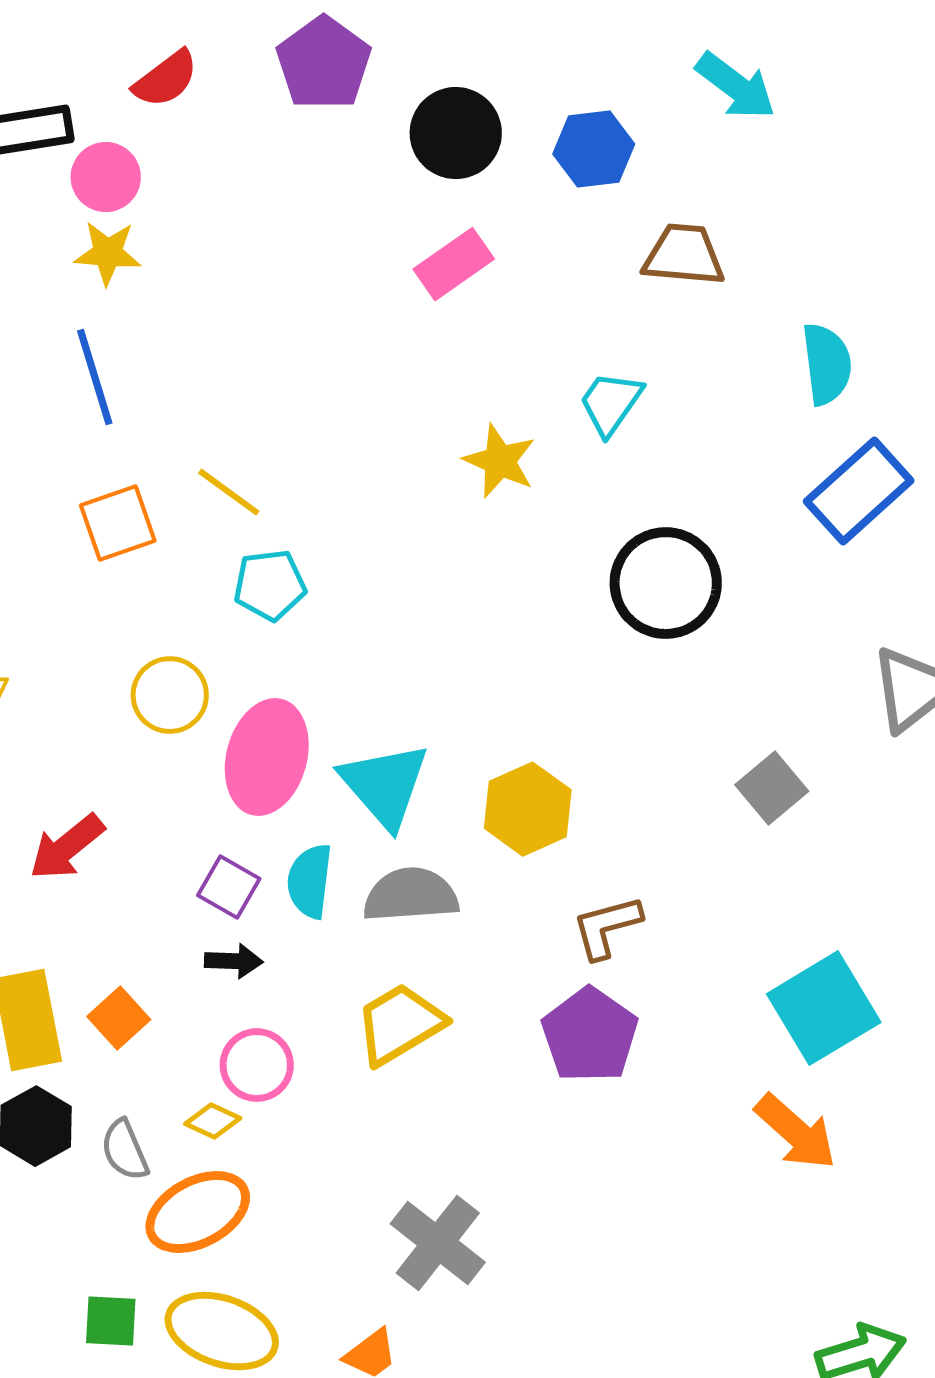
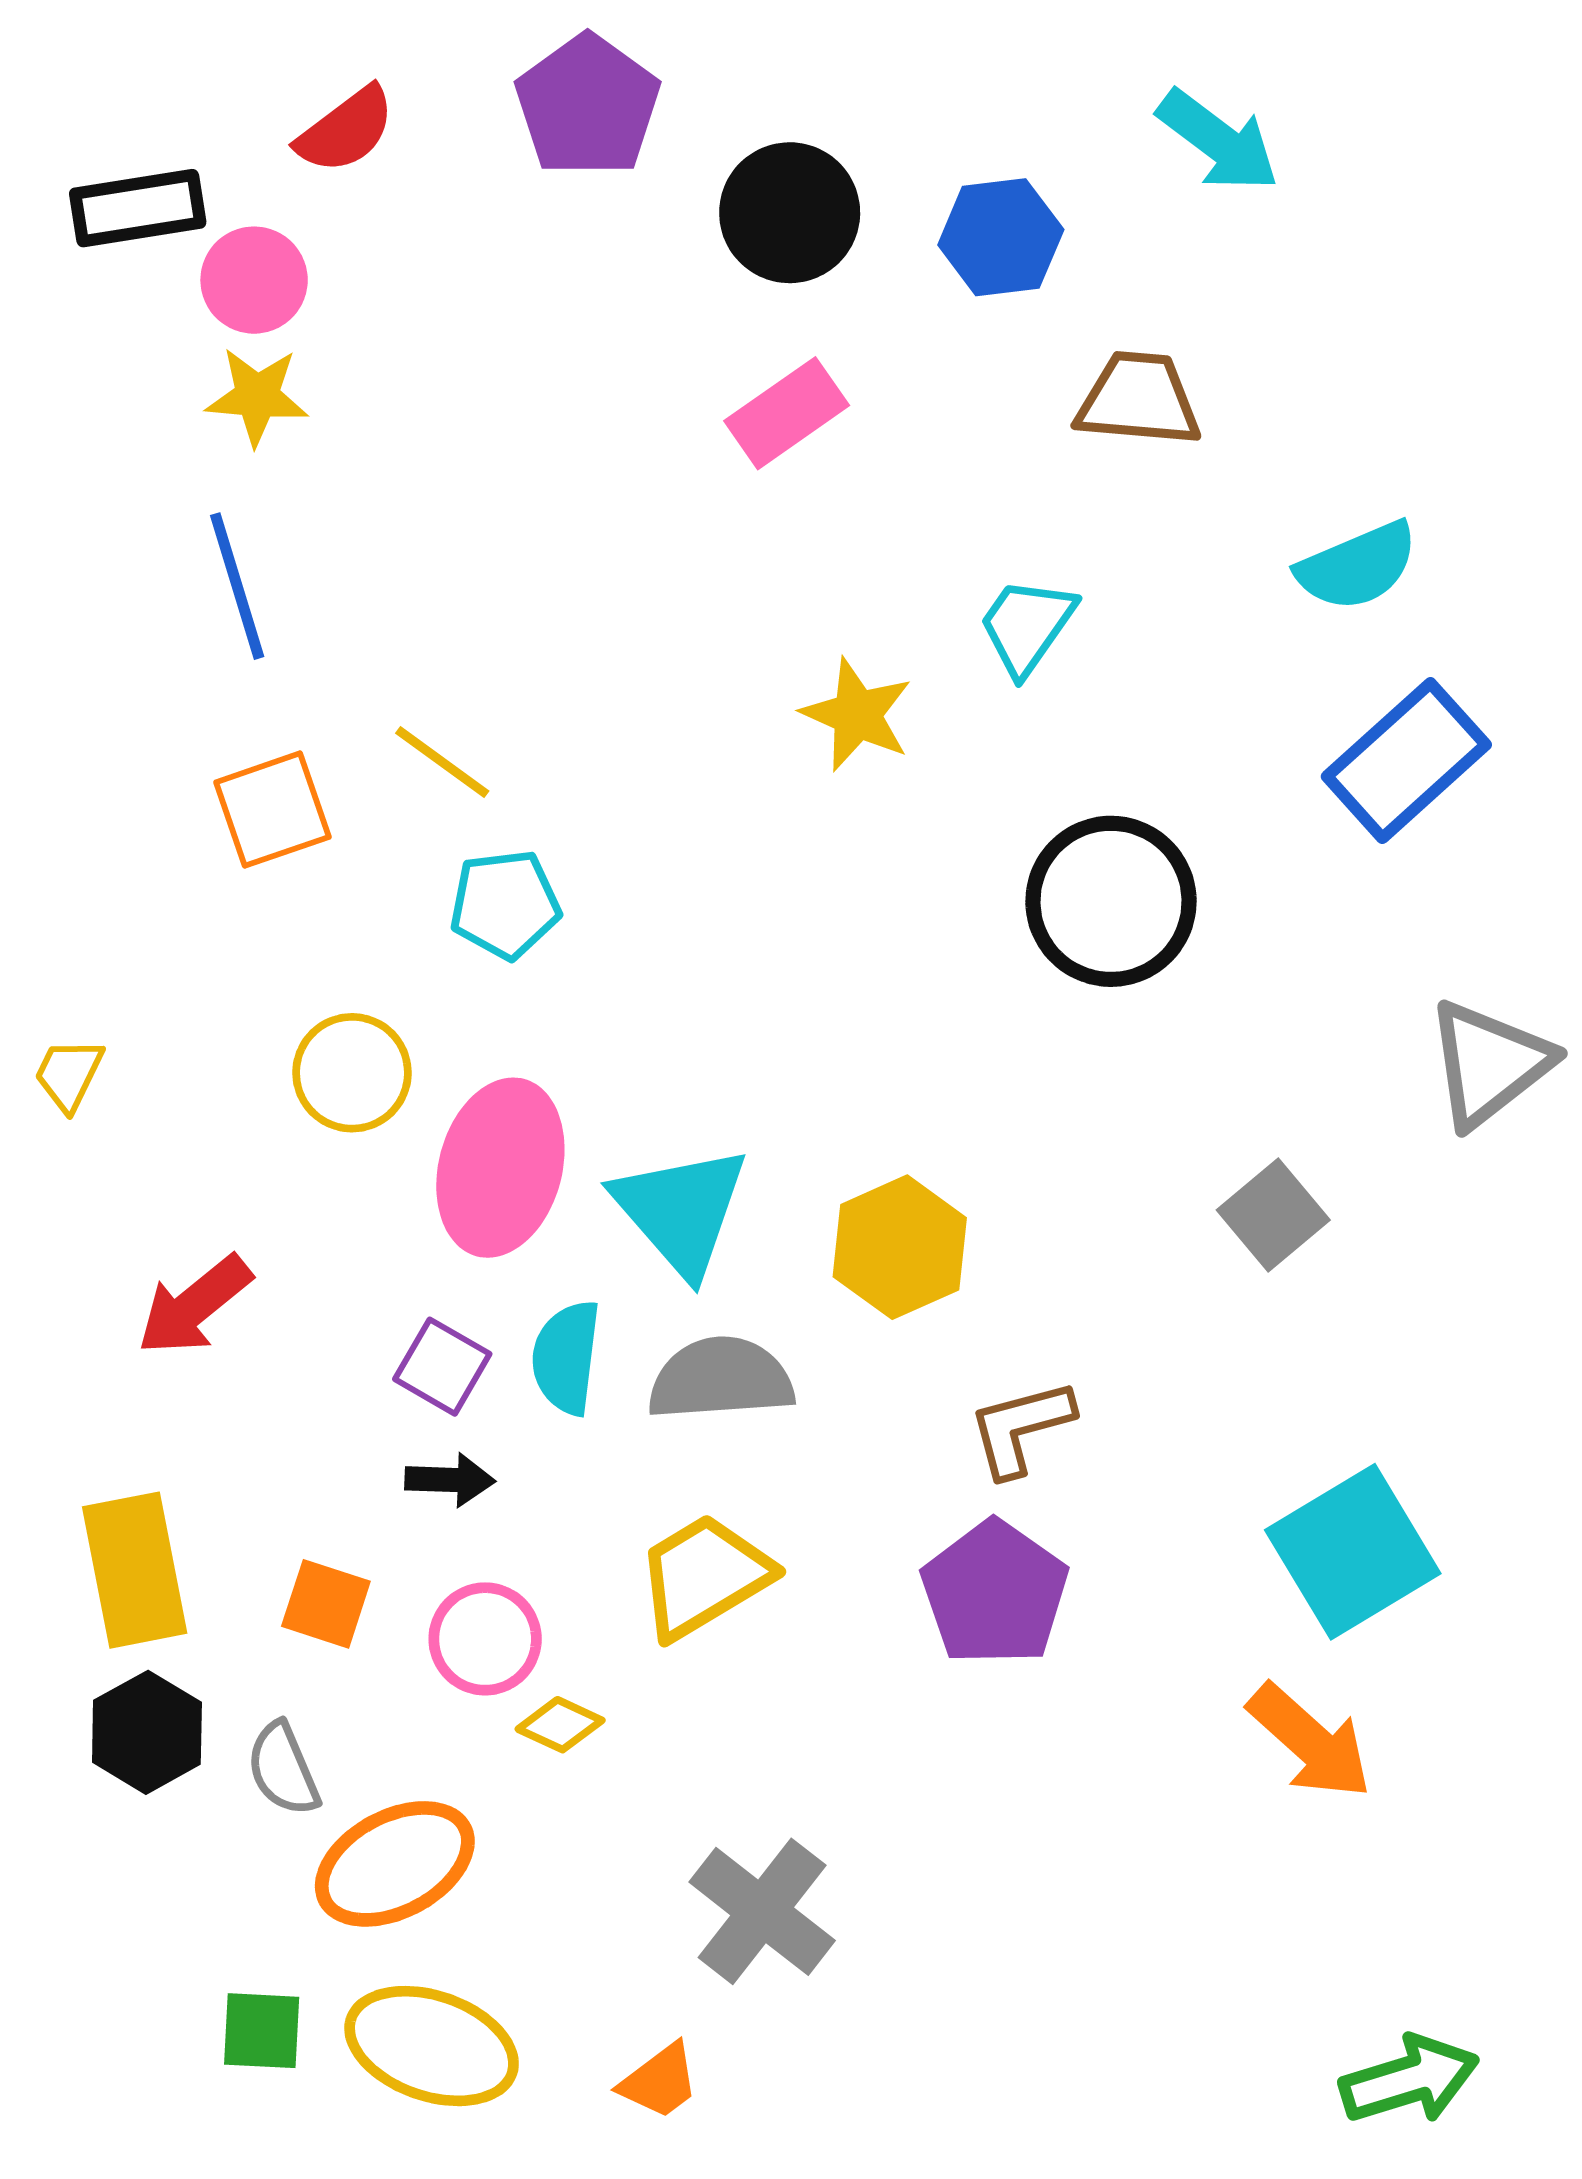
cyan semicircle: (827, 364) -> (1357, 566), turned 74
orange square: (119, 1018) -> (326, 1604), moved, turned -30
yellow diamond: (213, 1121) -> (560, 1725), moved

